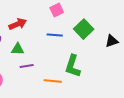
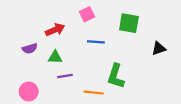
pink square: (57, 10) -> (87, 14), moved
green square: (84, 29) -> (129, 23), moved, turned -36

